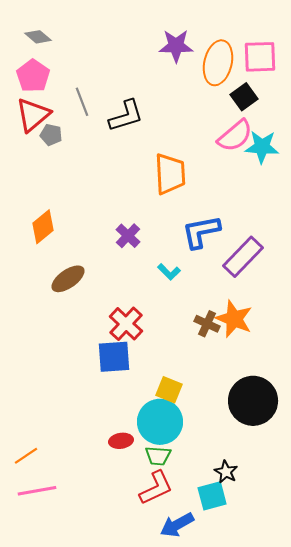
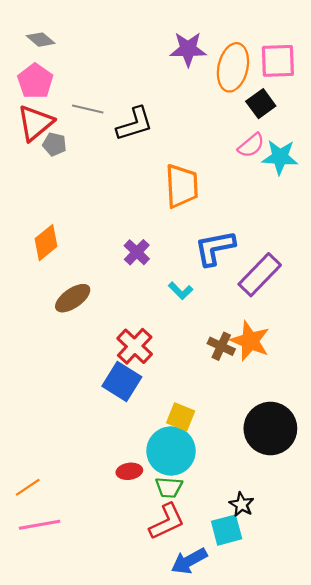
gray line: (82, 102) -> (88, 109), turned -56
pink semicircle: (235, 136) -> (251, 145), size x0.7
blue square: (114, 357) -> (122, 382), turned 36

